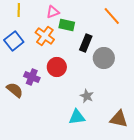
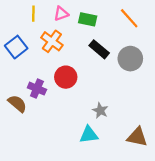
yellow line: (19, 10) -> (33, 14), moved
green rectangle: (67, 25) -> (88, 19), moved
black rectangle: (86, 43) -> (99, 49), turned -72
gray circle: (104, 58) -> (130, 59), moved

